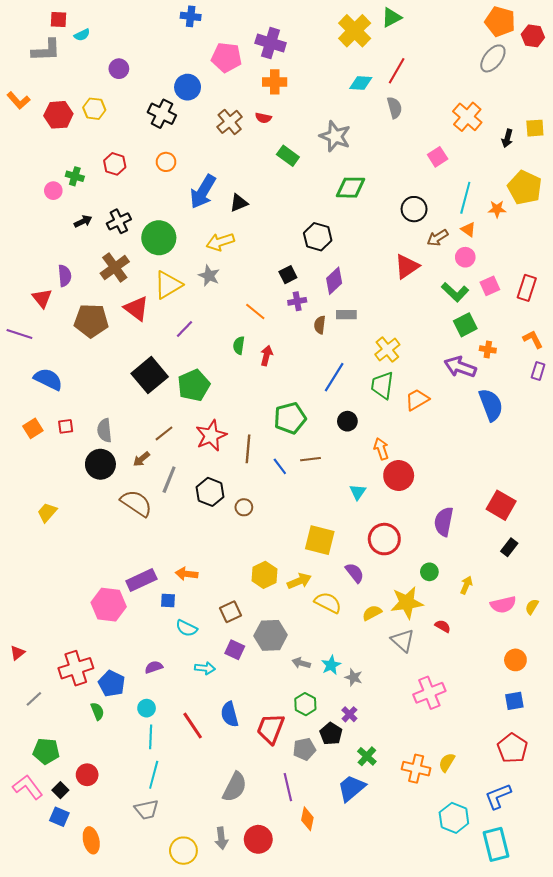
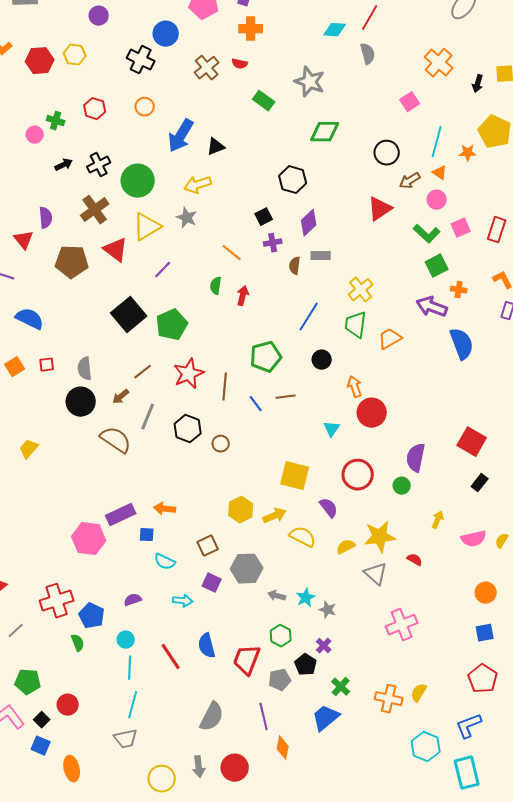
green circle: (429, 572) -> (402, 486), moved

